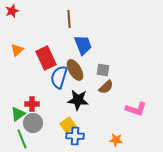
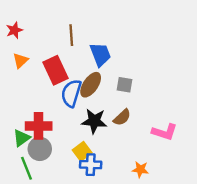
red star: (12, 11) -> (14, 30), moved
brown line: (69, 19) -> (71, 35), moved
brown ellipse: (75, 70) -> (91, 85), turned 65
brown semicircle: (106, 87) -> (122, 117), moved
red cross: (32, 104) -> (39, 126), size x1.5

